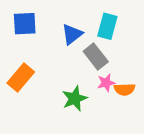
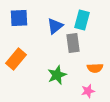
gray rectangle: (96, 56) -> (73, 43), turned 30
pink star: (106, 83) -> (88, 91), moved

